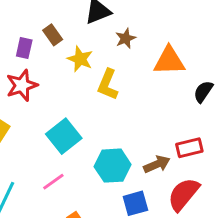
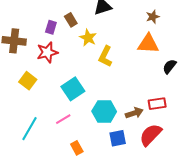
brown star: (126, 38) -> (153, 17), moved

